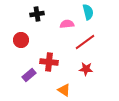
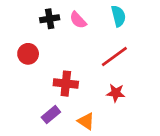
pink semicircle: (67, 24) -> (78, 20), moved, turned -128
purple rectangle: (29, 75) -> (51, 115), moved

